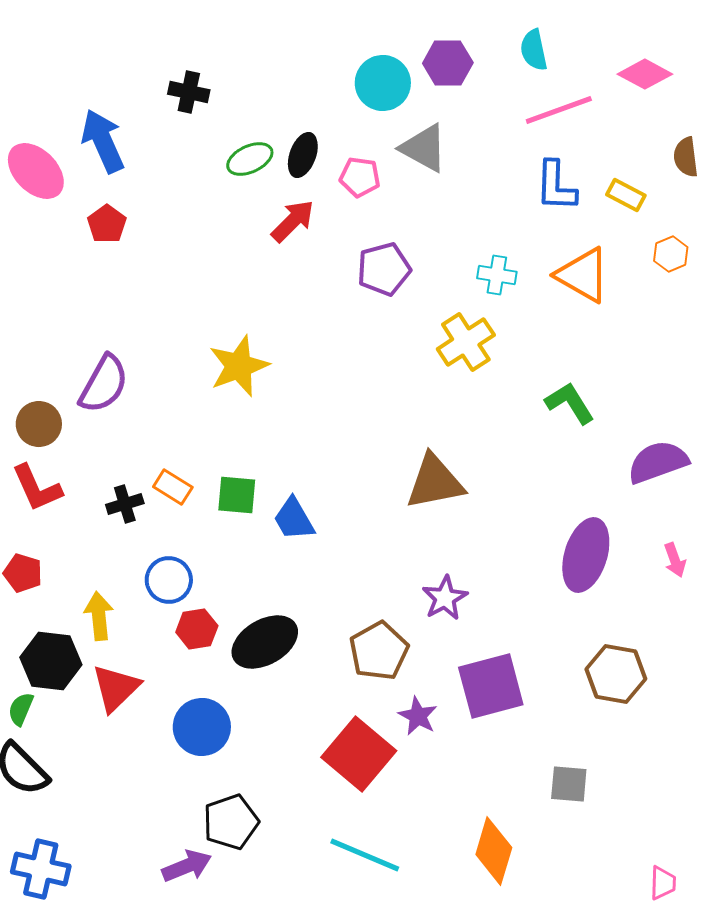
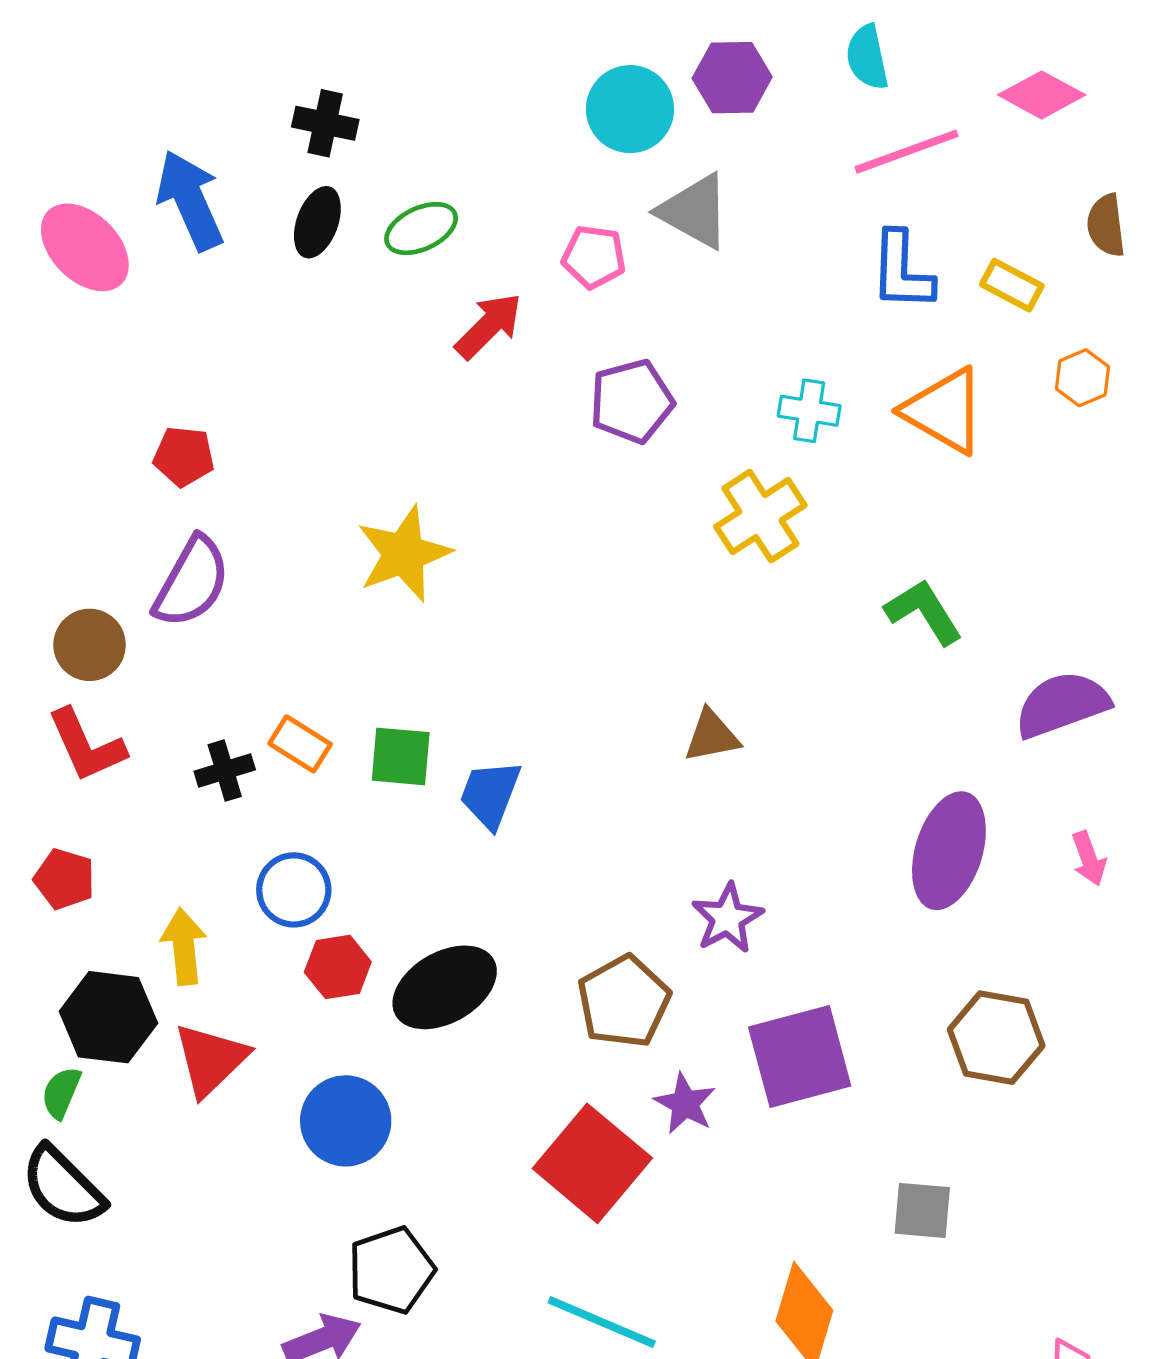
black ellipse: (303, 155) -> (317, 222), moved
red pentagon: (107, 224) -> (184, 456), moved, turned -30
brown triangle: (435, 482) -> (712, 736), size x0.6
blue trapezoid: (294, 519) -> (490, 794), turned 51

